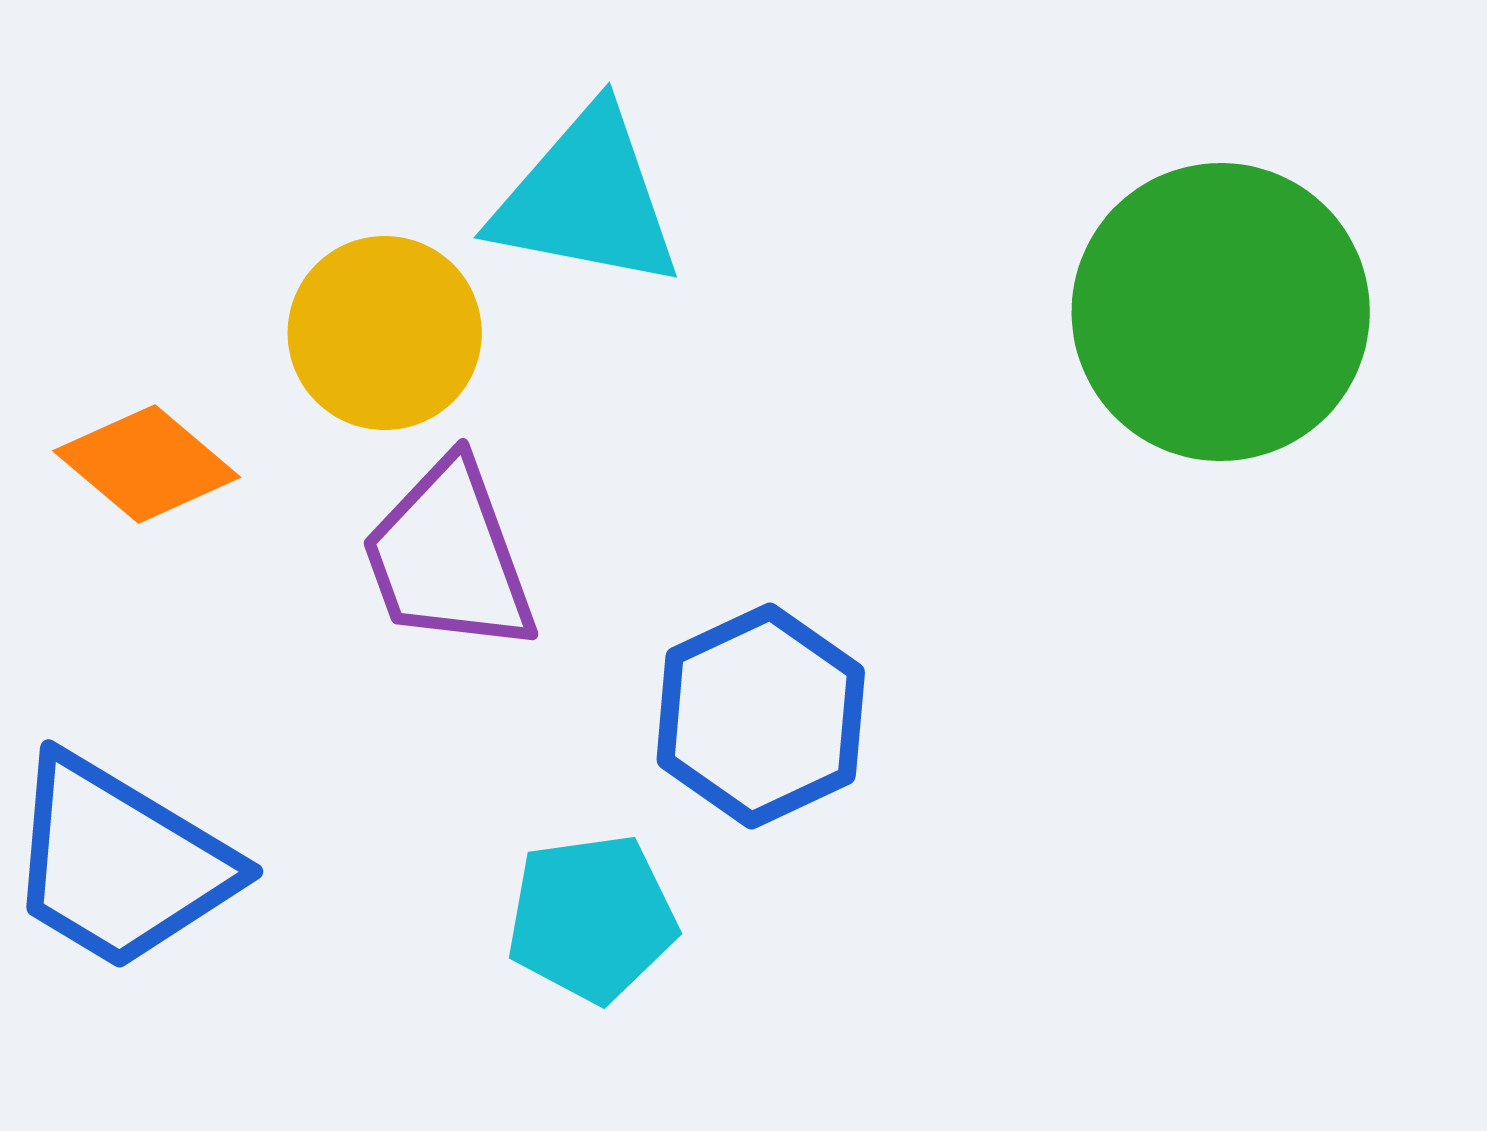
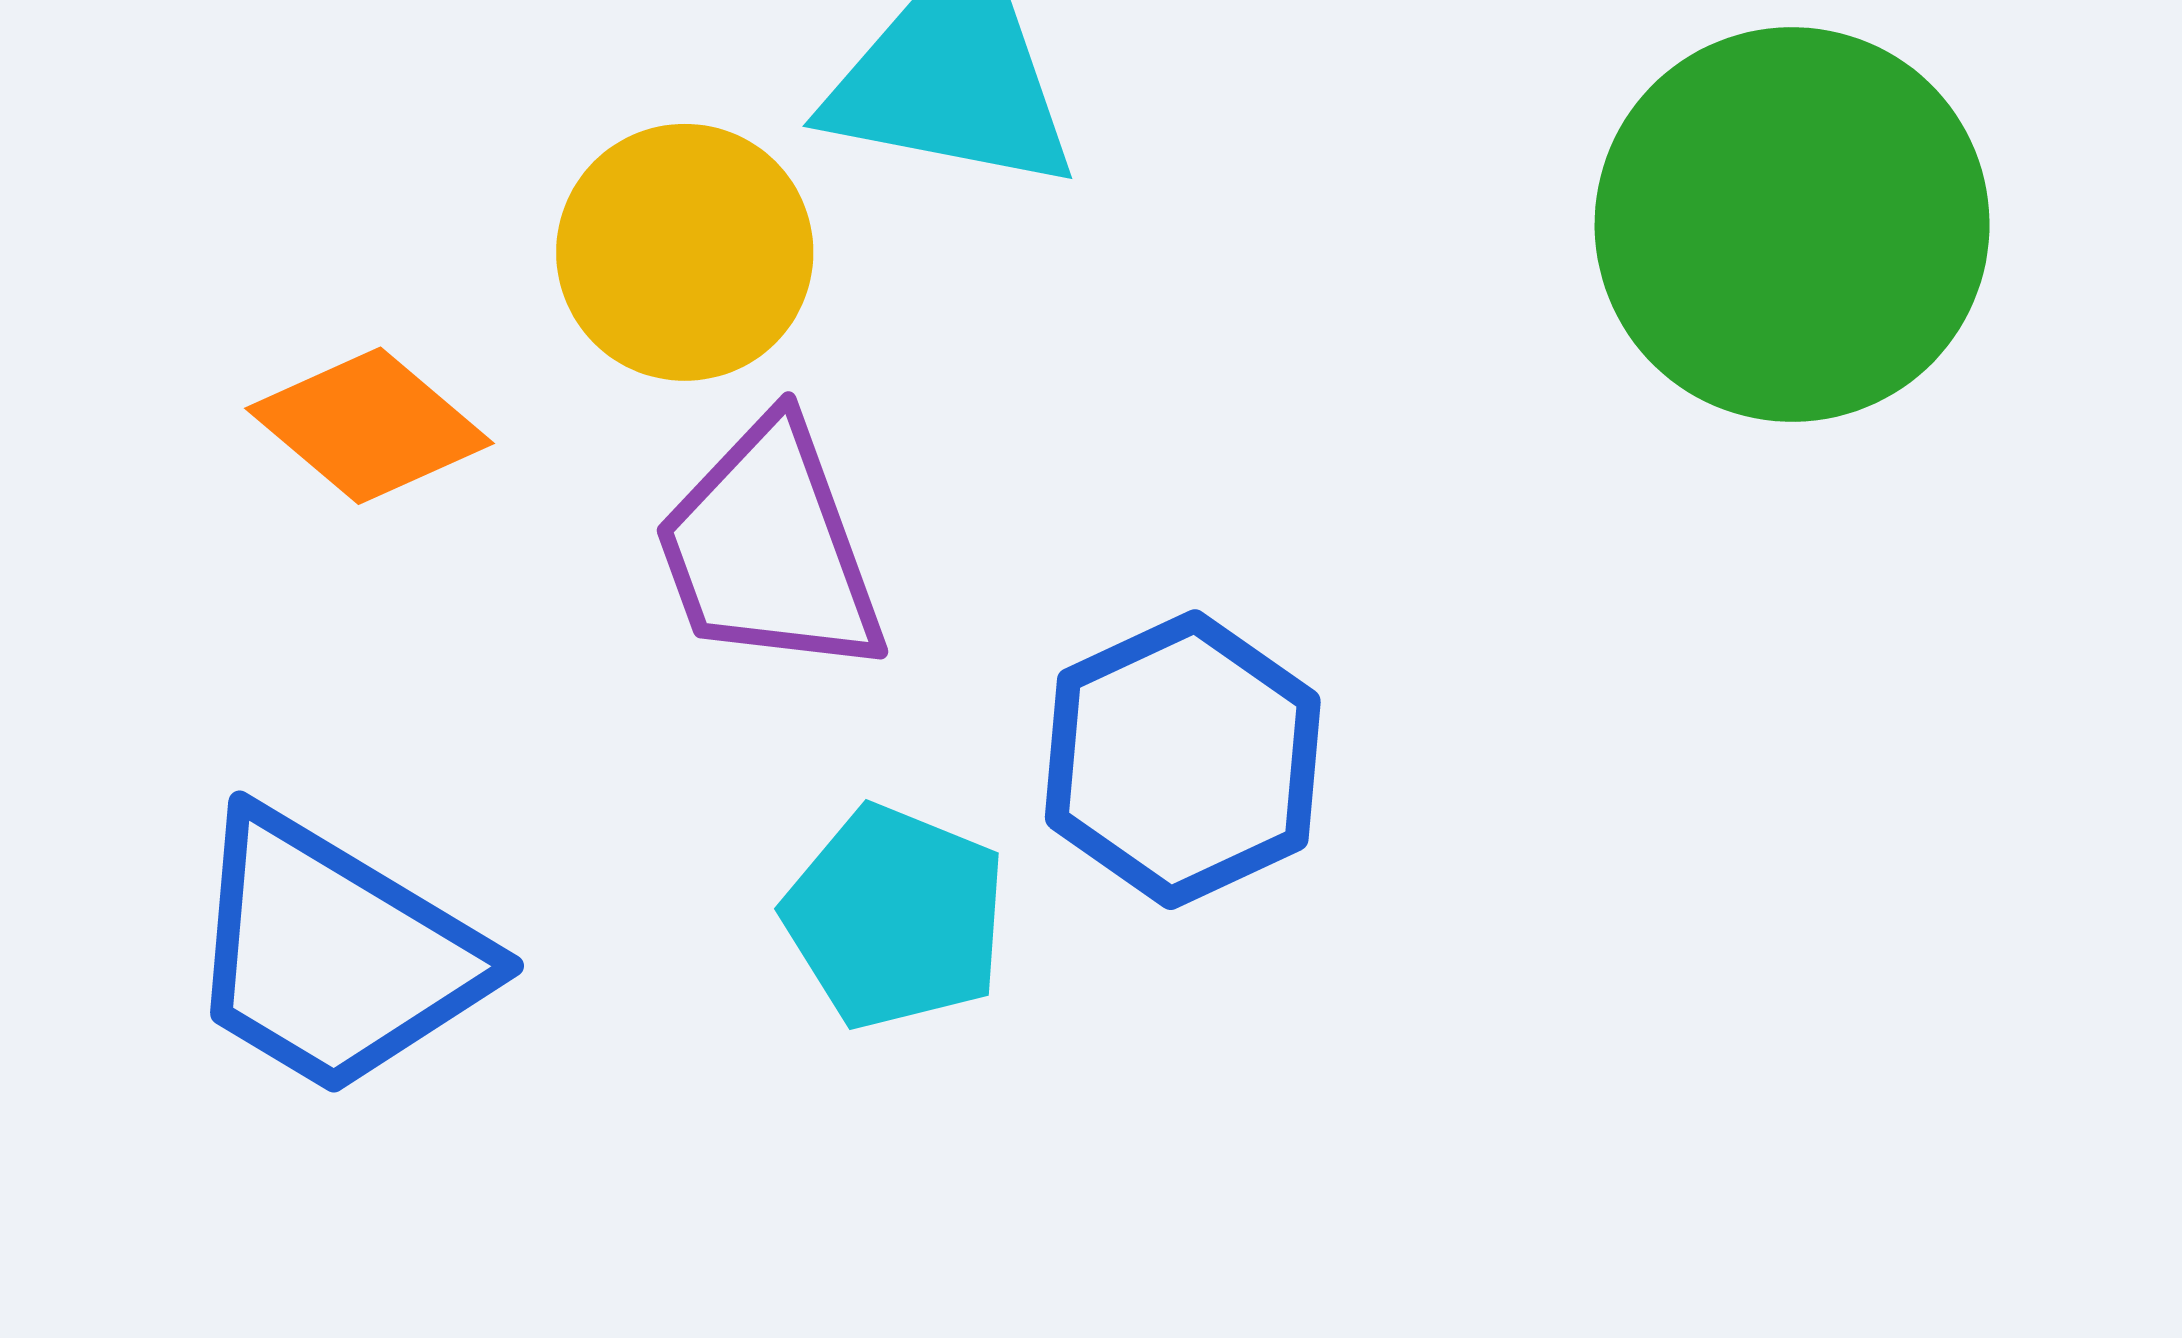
cyan pentagon: (592, 918) -> (895, 917), moved, turned 30

